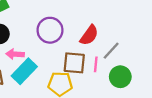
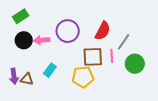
pink arrow: (15, 54) -> (42, 40), moved
cyan rectangle: (24, 71) -> (50, 70), size x0.6

